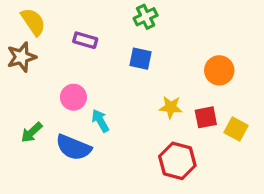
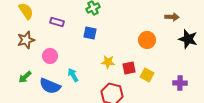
brown star: (22, 57) -> (26, 40), moved
orange circle: (219, 70) -> (147, 40), moved
cyan arrow: (100, 121) -> (73, 75), moved

